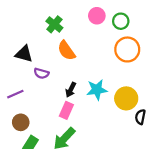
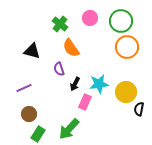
pink circle: (97, 16) -> (90, 18), moved
green circle: (121, 21) -> (121, 21), size x1.5
purple semicircle: (41, 73) -> (59, 69), moved, turned 56
pink rectangle: (66, 110) -> (85, 102), moved

